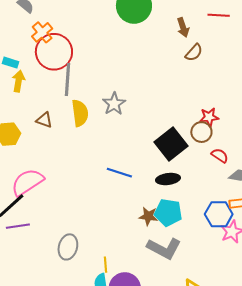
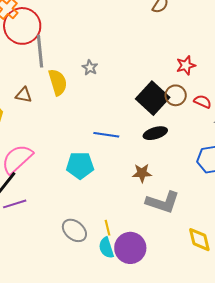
gray star: (114, 104) -> (90, 68), size x0.7
brown circle: (201, 132) -> (176, 95), moved
cyan pentagon: (168, 213) -> (80, 165), moved
gray ellipse: (68, 247) -> (74, 230), moved, turned -55

